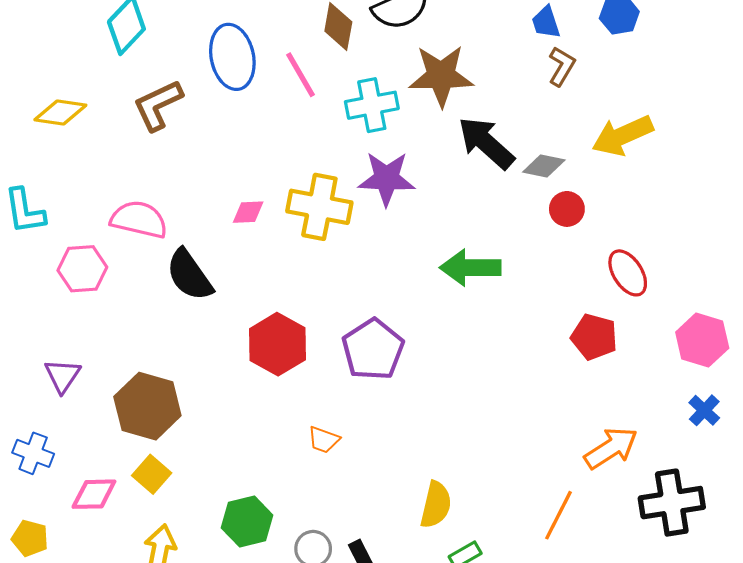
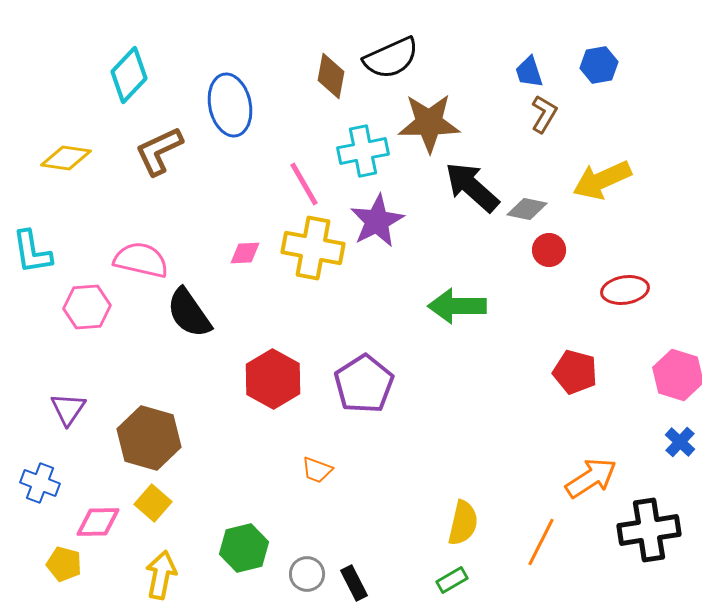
pink line: (301, 75) -> (304, 184), moved
purple star: (387, 179) -> (377, 221), turned -30
red ellipse: (628, 273) -> (625, 290), moved, turned -66
yellow semicircle: (436, 505) -> (463, 523), moved
yellow pentagon: (30, 538) -> (64, 564), moved

